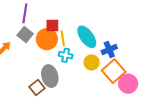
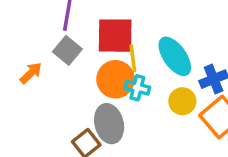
red square: (52, 25) -> (115, 36), size x1.6
orange circle: (47, 39) -> (116, 79), moved

